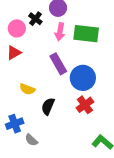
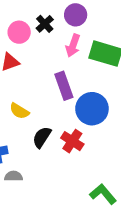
red cross: (85, 105) -> (72, 141), moved, turned -30
gray semicircle: (31, 140) -> (14, 176), turned 128

